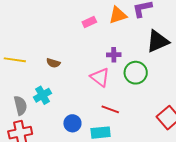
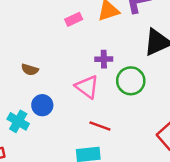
cyan cross: (42, 95) -> (18, 121), moved, turned -30
blue circle: (72, 123) -> (42, 105), moved

